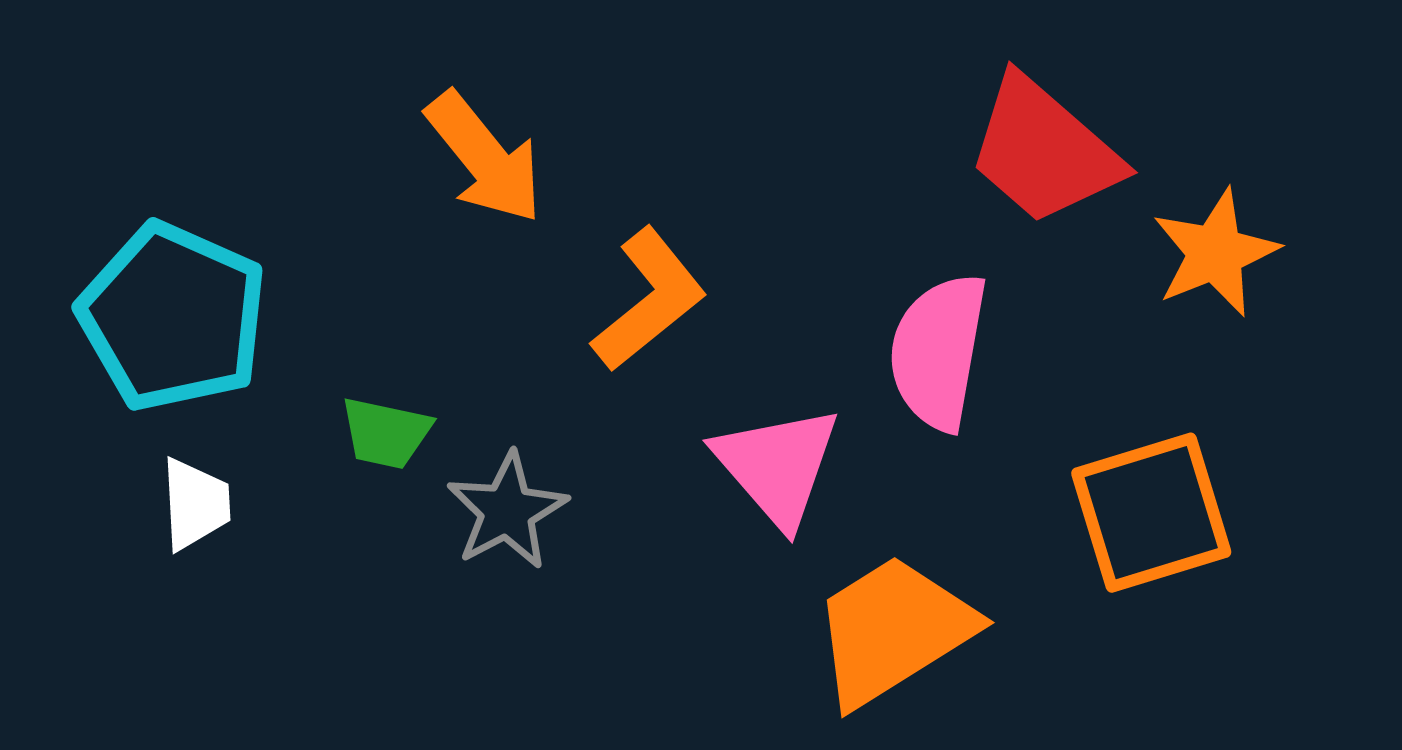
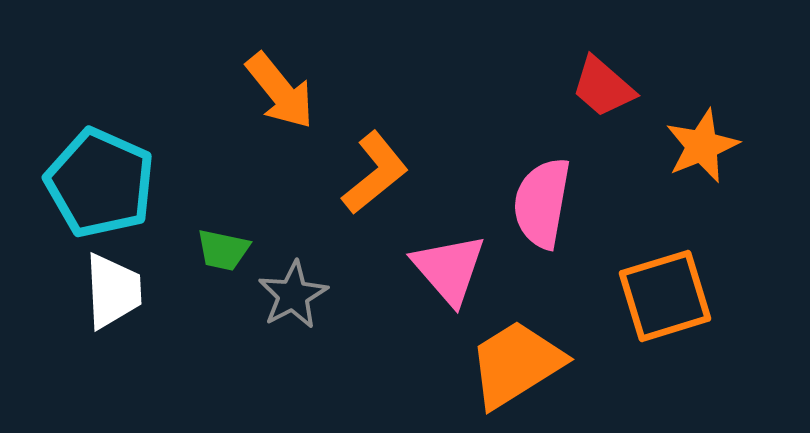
red trapezoid: (1044, 151) -> (603, 87), size x0.7
white trapezoid: (195, 504) -> (113, 291), size x1.4

